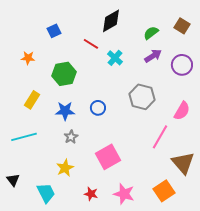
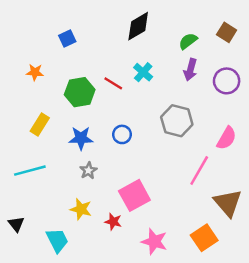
red line: (91, 44) -> (113, 83), moved
purple arrow: (153, 56) -> (190, 70), turned 138
yellow star: (65, 168) -> (81, 209), turned -30
red star: (91, 194) -> (113, 222), moved

